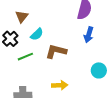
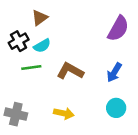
cyan semicircle: (37, 34) -> (42, 46), moved
blue arrow: (89, 35) -> (114, 72), moved

